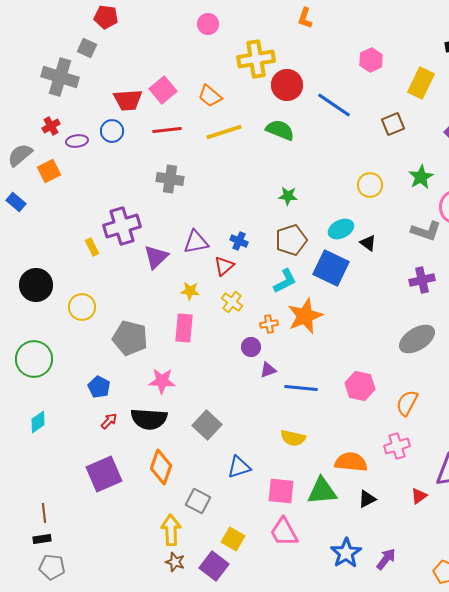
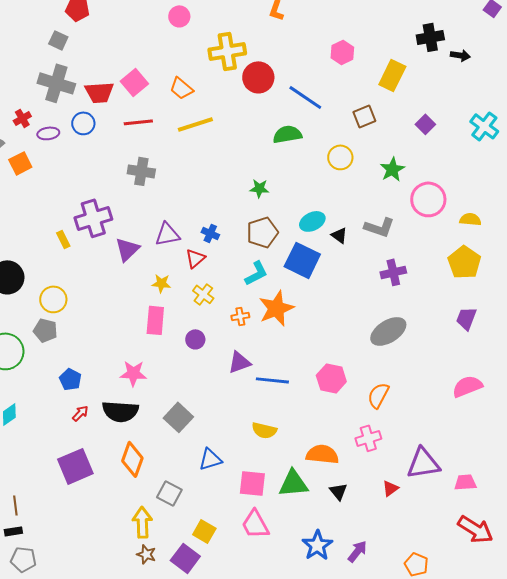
gray cross: (60, 77) -> (56, 83), moved
green semicircle: (280, 130) -> (287, 134), moved, turned -32
yellow circle: (370, 185) -> (340, 157), moved
gray L-shape: (426, 231) -> (379, 227), moved
gray pentagon: (130, 338) -> (45, 330), moved, size x0.7
purple circle: (251, 347) -> (195, 339), moved
purple triangle: (268, 370) -> (239, 362), size x1.4
black triangle: (367, 499) -> (338, 491), turned -42

